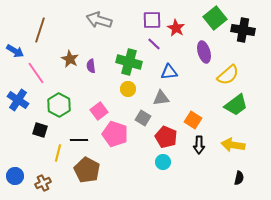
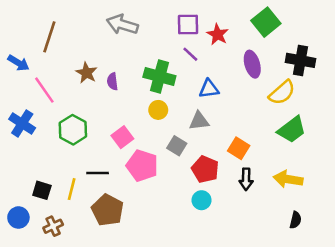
black cross: (243, 30) -> (300, 60), moved
black square: (40, 130) -> (42, 190), moved

